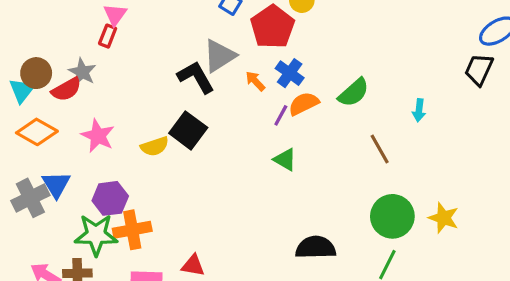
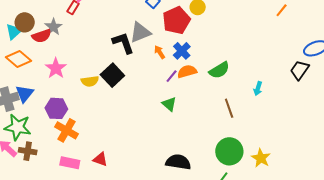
orange cross: (132, 230) -> (67, 130), turned 30
green star: (96, 235) -> (18, 127), moved

